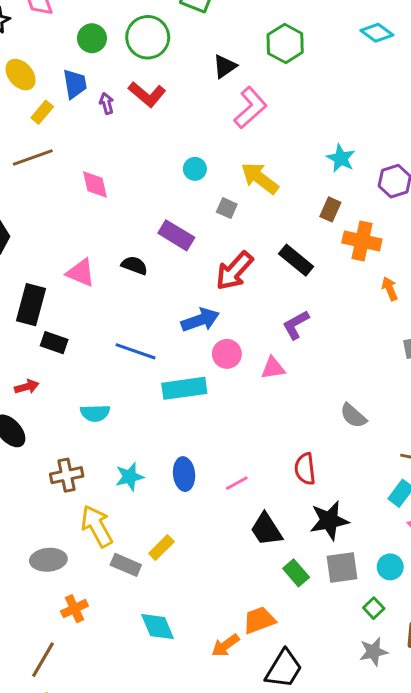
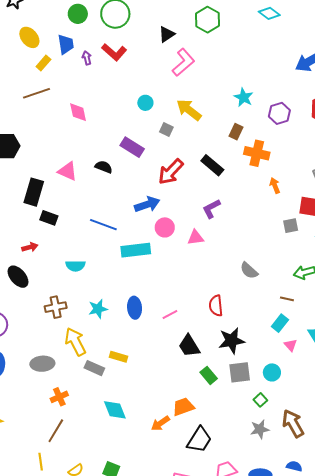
yellow rectangle: (161, 547) -> (118, 357), turned 60
brown line: (43, 660) -> (56, 431), moved

